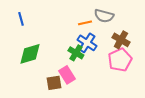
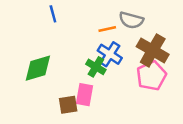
blue line: (21, 19) -> (53, 14), moved
brown cross: (121, 40) -> (153, 50), size x1.4
pink rectangle: (67, 75) -> (85, 95), turned 42

